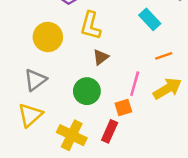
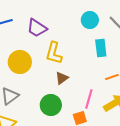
cyan rectangle: (150, 19) -> (101, 48), turned 36

